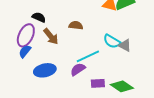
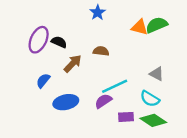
purple ellipse: (26, 35) -> (39, 40), moved
brown arrow: (51, 36) -> (73, 64), turned -96
cyan semicircle: (112, 41) -> (150, 99), moved

